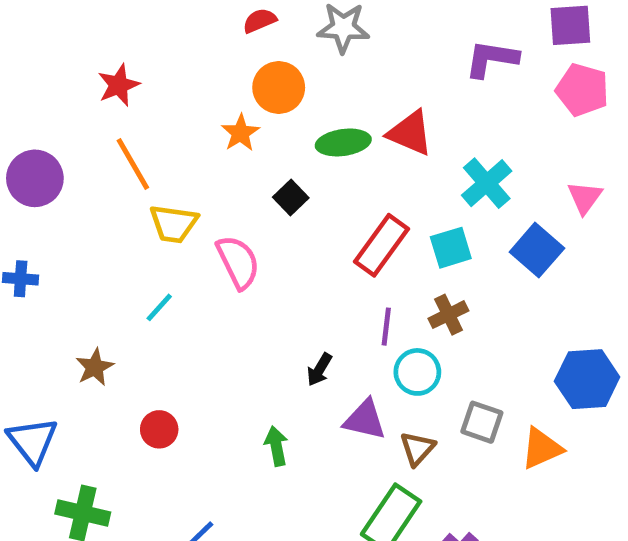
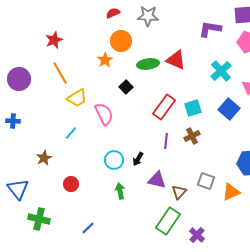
cyan cross: (487, 183) -> (221, 71), moved
yellow trapezoid: (174, 224) -> (77, 98), turned -40
cyan circle: (417, 372) -> (114, 160), moved

